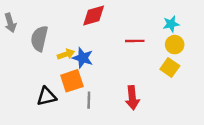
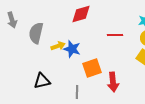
orange square: (72, 81) -> (92, 68), moved
gray line: (89, 100) -> (77, 92), moved

